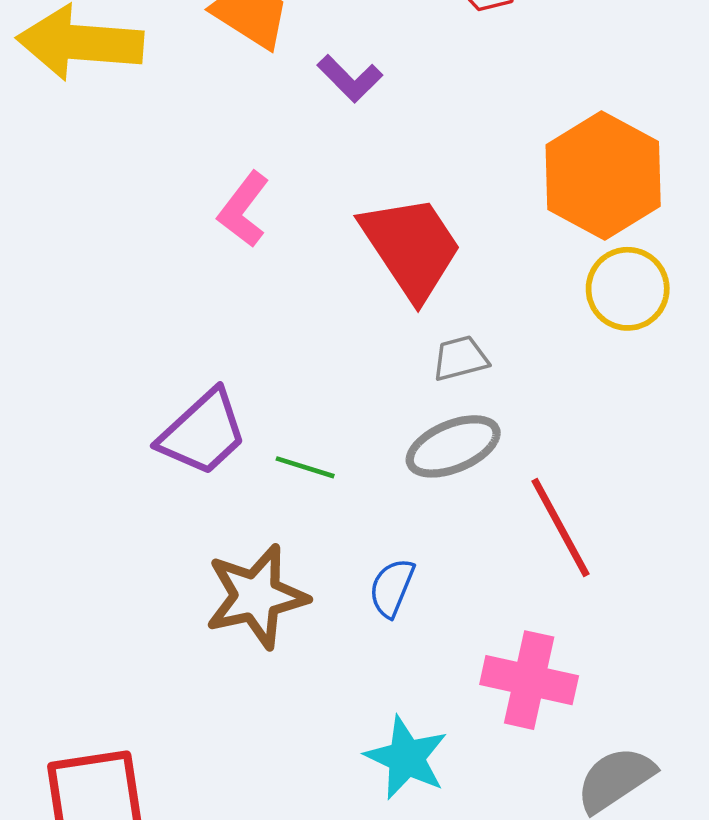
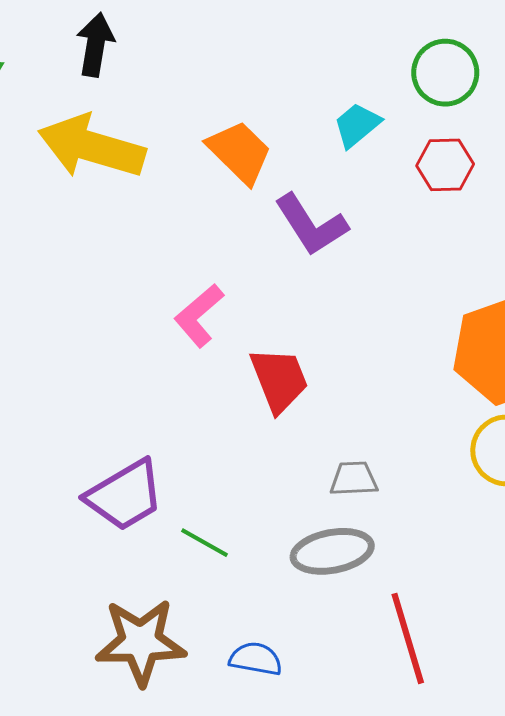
purple L-shape: (350, 79) -> (311, 225), size x1.4
red trapezoid: (411, 247) -> (279, 380), moved, size x0.7
blue semicircle: (392, 588) -> (256, 659), turned 66

